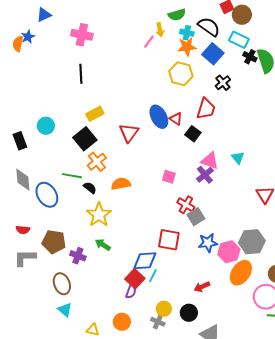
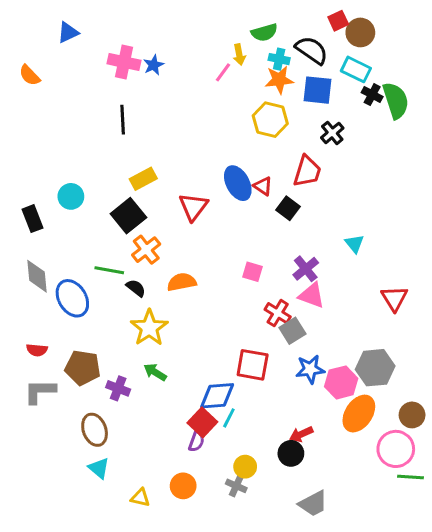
blue star: (28, 37) -> (154, 65), moved
orange semicircle: (18, 44) -> (30, 75), turned -56
blue square: (213, 54) -> (318, 90), turned -35
pink triangle: (210, 161) -> (312, 295), moved
black circle: (189, 313) -> (291, 453), moved

